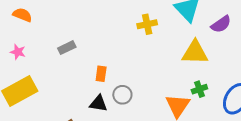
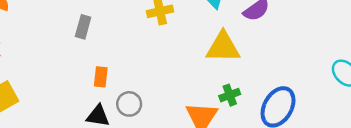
gray rectangle: (67, 48) -> (83, 27), moved, turned -48

